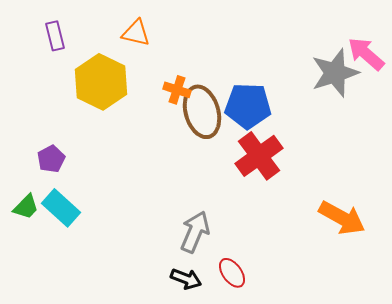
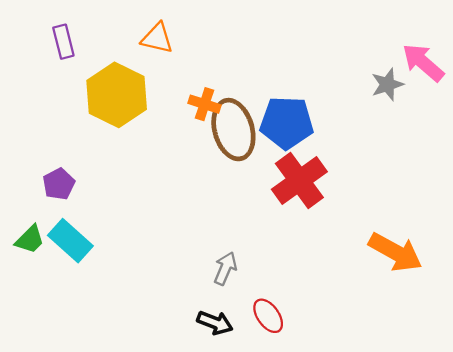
gray star: (335, 73) -> (387, 84), size x0.6
gray arrow: (195, 232) -> (225, 268), size x0.7

